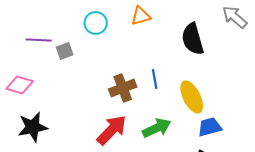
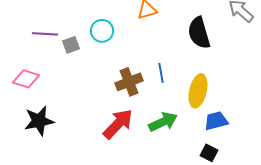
cyan circle: (96, 23) -> (102, 31), moved
yellow ellipse: (192, 97) -> (198, 91), turned 40

